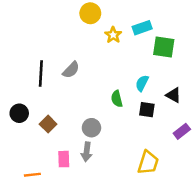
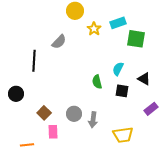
gray semicircle: (71, 70) -> (59, 42), moved
brown square: (48, 124) -> (44, 113), moved
gray circle: (91, 128) -> (74, 114), moved
gray arrow: (87, 152) -> (93, 120), moved
yellow trapezoid: (148, 163) -> (123, 135), turned 65

